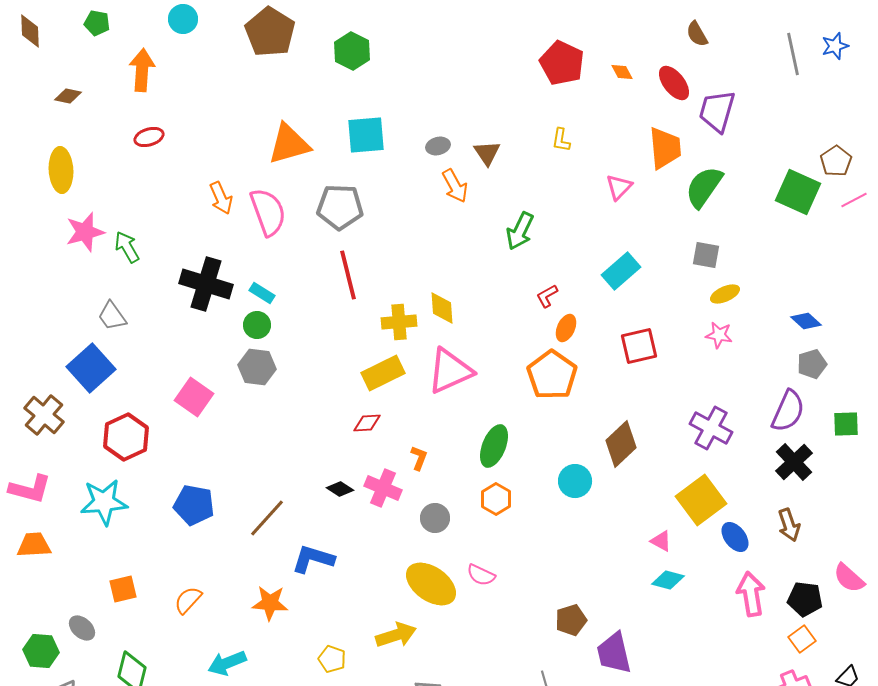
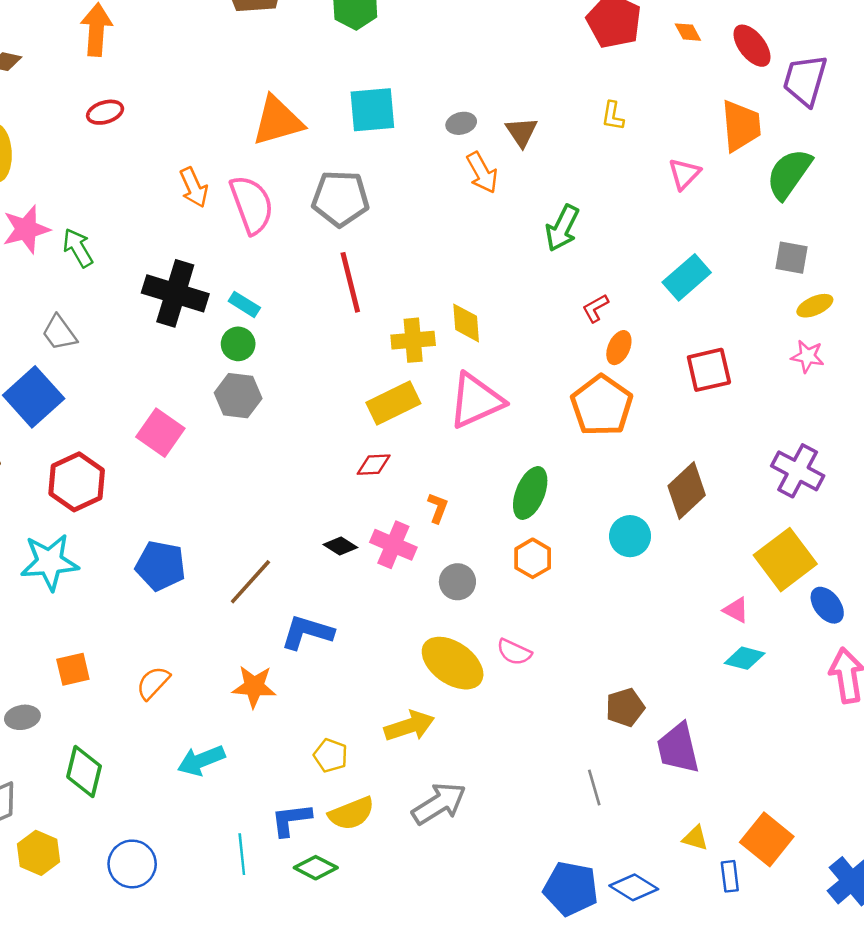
gray ellipse: (82, 628) -> (22, 717), turned -52

